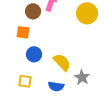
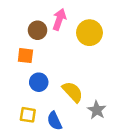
yellow circle: (87, 13) -> (89, 33), moved
blue semicircle: (56, 86) -> (54, 121), moved, turned 56

